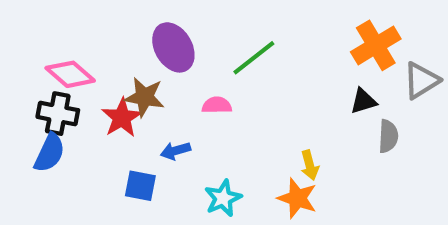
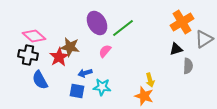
purple ellipse: (173, 47) -> (97, 23), moved
pink semicircle: (217, 105) -> (105, 51), turned -48
blue semicircle: (50, 153) -> (40, 80), moved, turned 126
blue square: (140, 186) -> (77, 91), moved
cyan star: (223, 198) -> (102, 87), moved, turned 30

